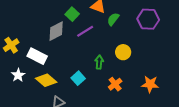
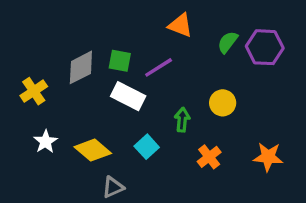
green square: (72, 14) -> (120, 61), moved, turned -32
green semicircle: (113, 19) -> (228, 42), moved
gray diamond: (56, 31) -> (81, 67), moved
white rectangle: (37, 56) -> (128, 96), moved

